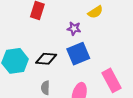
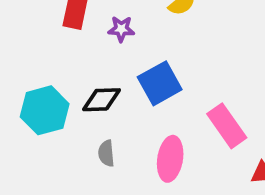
purple star: (74, 28) -> (121, 29), moved

